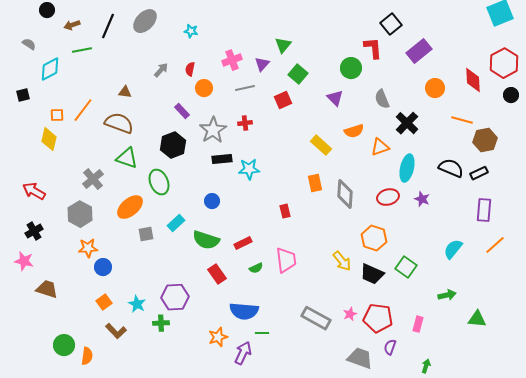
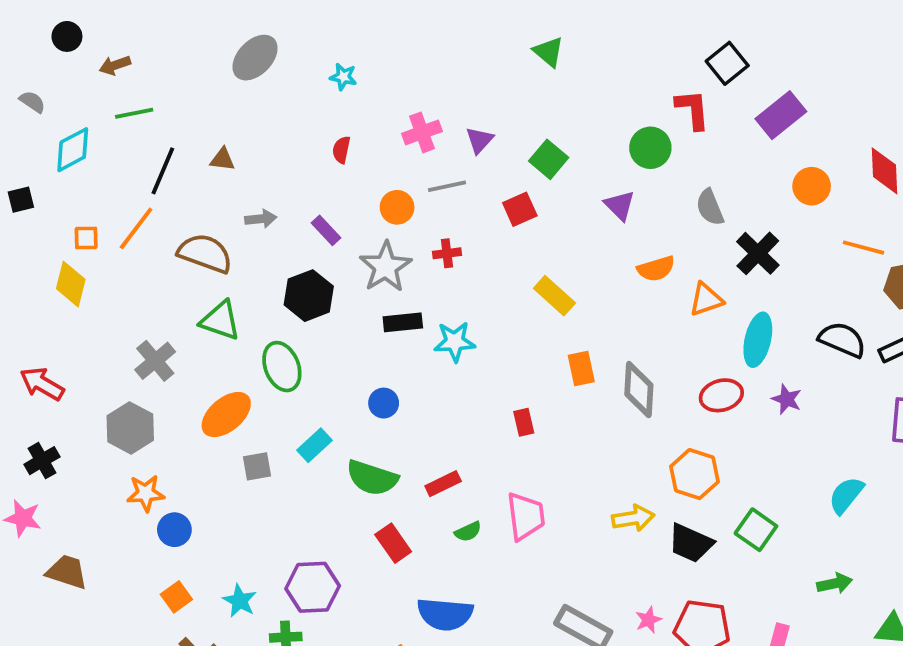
black line: (108, 26) -> (163, 171), moved
green triangle: (283, 45) -> (549, 52), moved, turned -30
gray arrow: (161, 70) -> (261, 219), moved, turned 42
orange circle: (204, 88) -> (397, 207), moved
brown triangle: (125, 92) -> (222, 159), moved
yellow rectangle: (321, 145) -> (554, 296), moved
yellow arrow: (342, 261) -> (633, 518), turned -60

